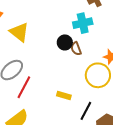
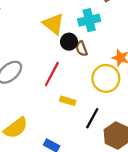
yellow triangle: (19, 32) -> (53, 24), moved
red line: (24, 87) -> (52, 74), moved

